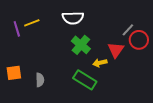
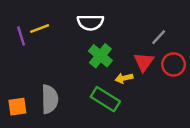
red circle: (139, 40) -> (174, 64), moved
orange square: (14, 73) -> (17, 107), moved
gray semicircle: (40, 80) -> (50, 99), size x1.6

